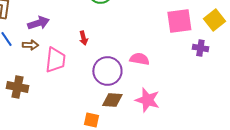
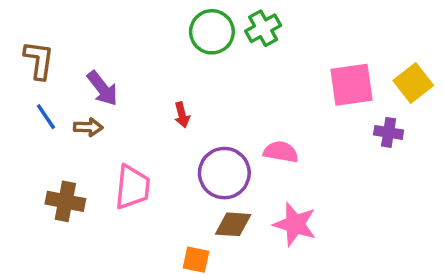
purple arrow: (38, 23) -> (102, 88), turned 70
pink trapezoid: (55, 60) -> (132, 187), moved

